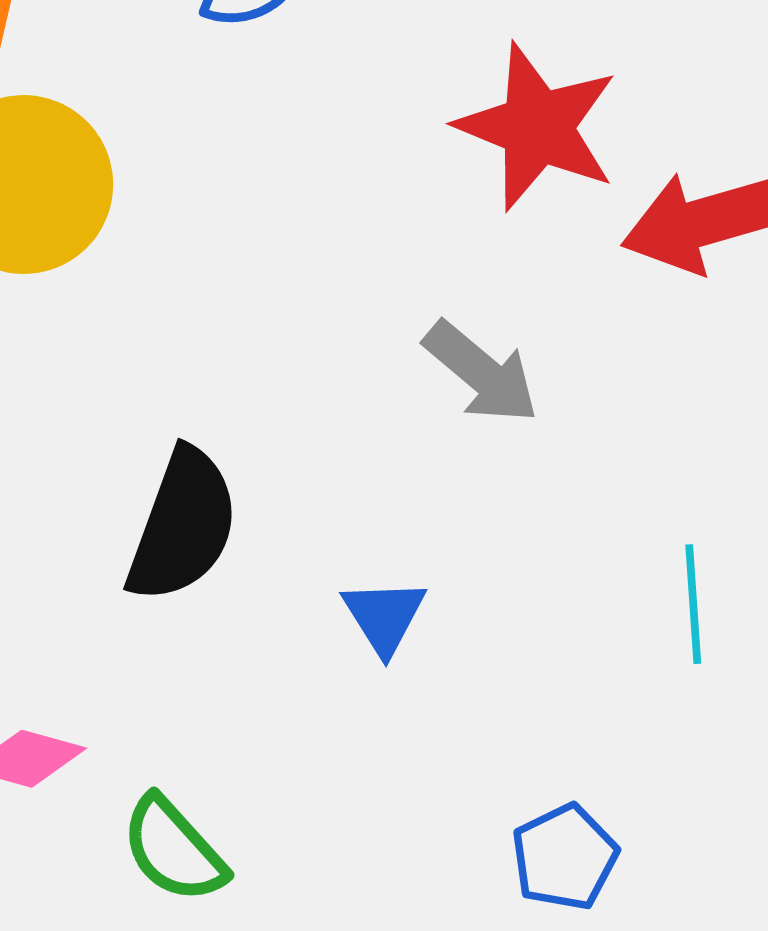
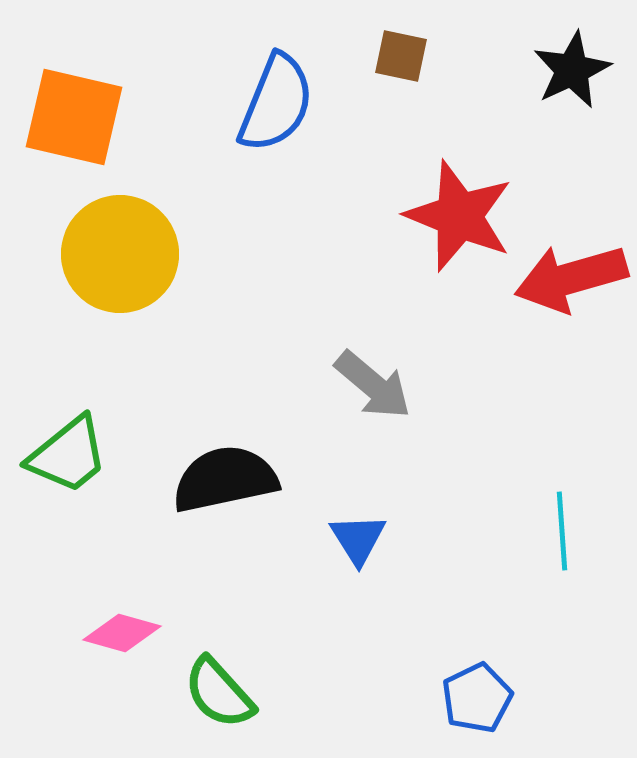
gray arrow: (481, 372) -> (373, 385), moved
black semicircle: (183, 525) -> (225, 479), turned -122

